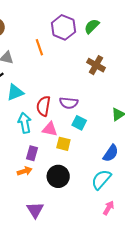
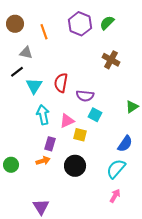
orange line: (39, 47) -> (44, 32), moved
cyan triangle: (15, 92) -> (34, 86), turned -36
red semicircle: (43, 106) -> (61, 83), moved
pink triangle: (50, 129) -> (67, 121), turned -35
pink arrow: (109, 208) -> (115, 196), moved
purple triangle: (35, 210) -> (41, 207), moved

